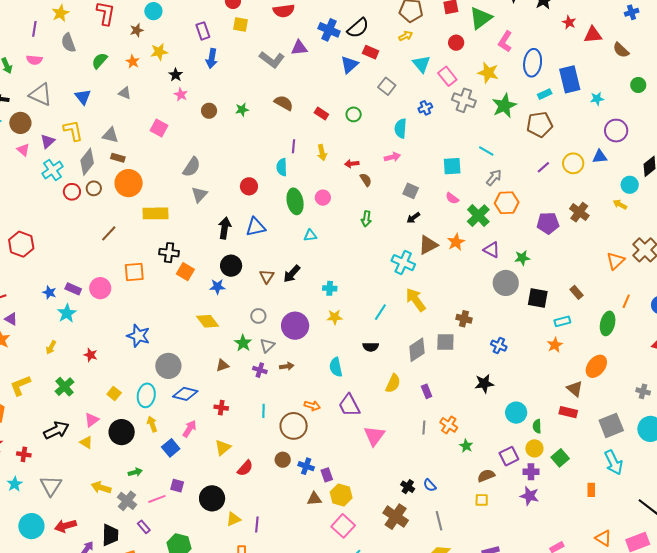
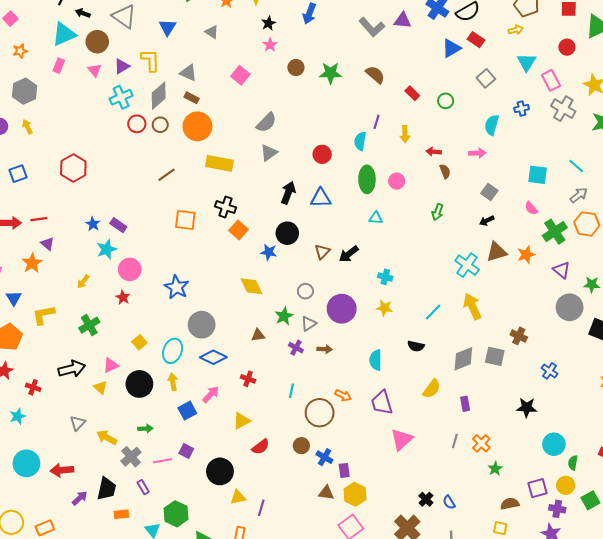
green star: (242, 110) -> (331, 73), size x1.5
pink circle: (100, 288) -> (130, 269), moved
gray triangle: (51, 486) -> (78, 423), moved, size x0.7

